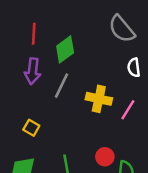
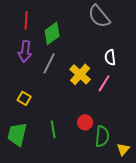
white semicircle: (134, 68) -> (110, 57), moved
yellow cross: (99, 99) -> (80, 74), turned 30

